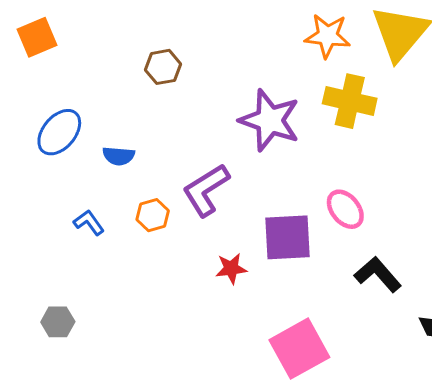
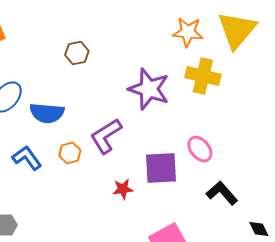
blue semicircle: (119, 156) -> (47, 113), size x1.6
blue L-shape: (89, 223) -> (27, 158), size x1.4

